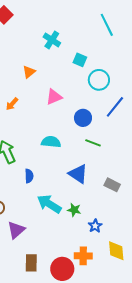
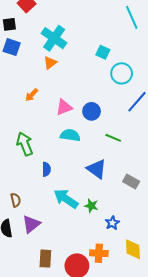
cyan cross: (52, 40) -> (54, 38), moved, size x1.4
pink triangle: (54, 97) -> (64, 107), moved
blue circle: (83, 118) -> (92, 111), moved

